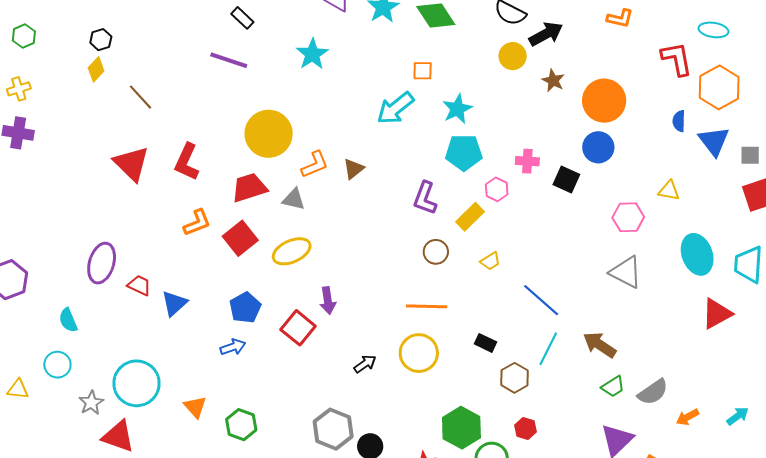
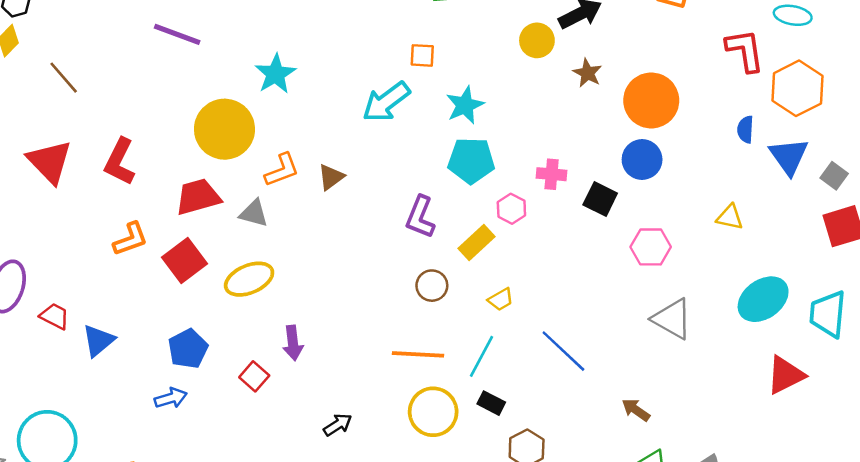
cyan star: (312, 54) -> (275, 74), moved
gray square: (750, 155) -> (834, 176), turned 35
pink hexagon: (628, 217) -> (651, 247), moved
cyan ellipse: (697, 254) -> (763, 299), turned 72
red square: (298, 328) -> (254, 376), size x0.7
brown arrow: (600, 345) -> (636, 410), size x0.7
cyan line: (548, 349) -> (481, 356), moved
yellow circle: (419, 353) -> (433, 412), moved

